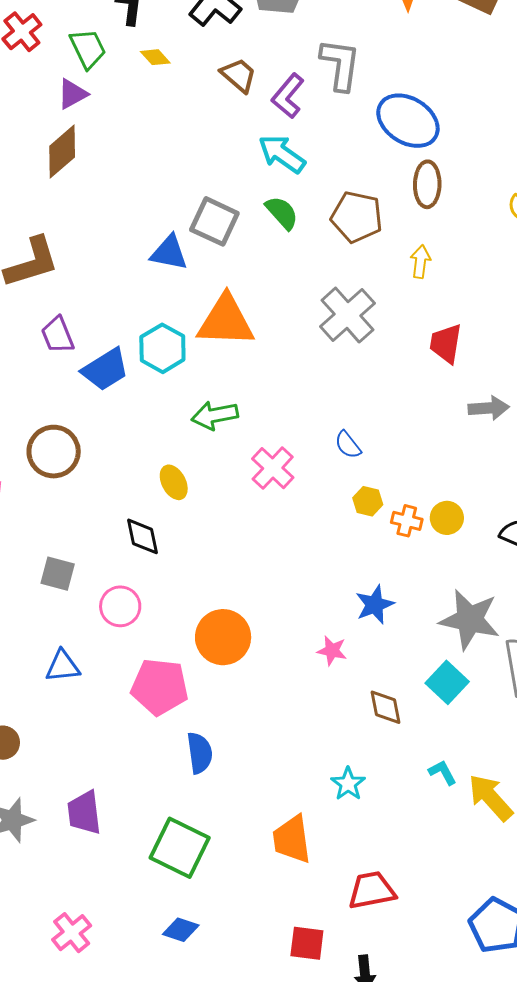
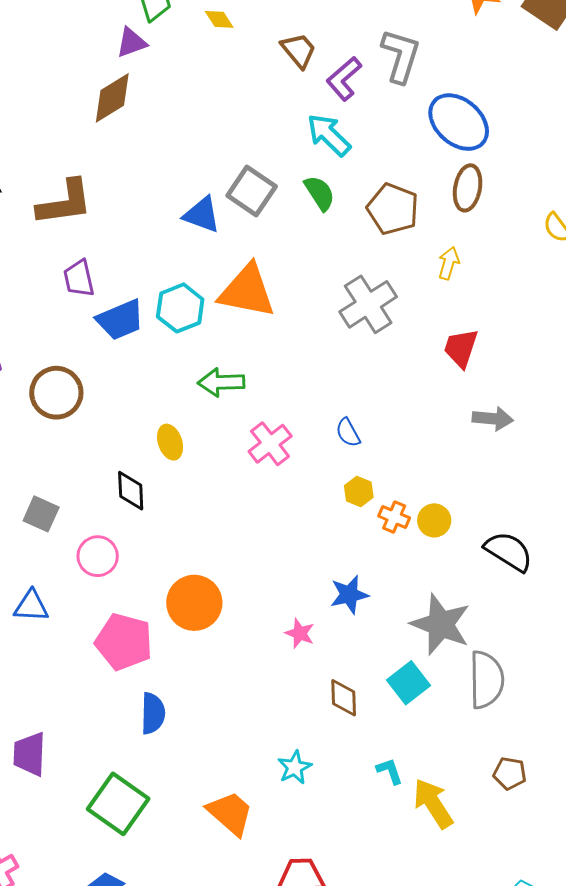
orange trapezoid: (292, 839) -> (230, 813), turned 130

